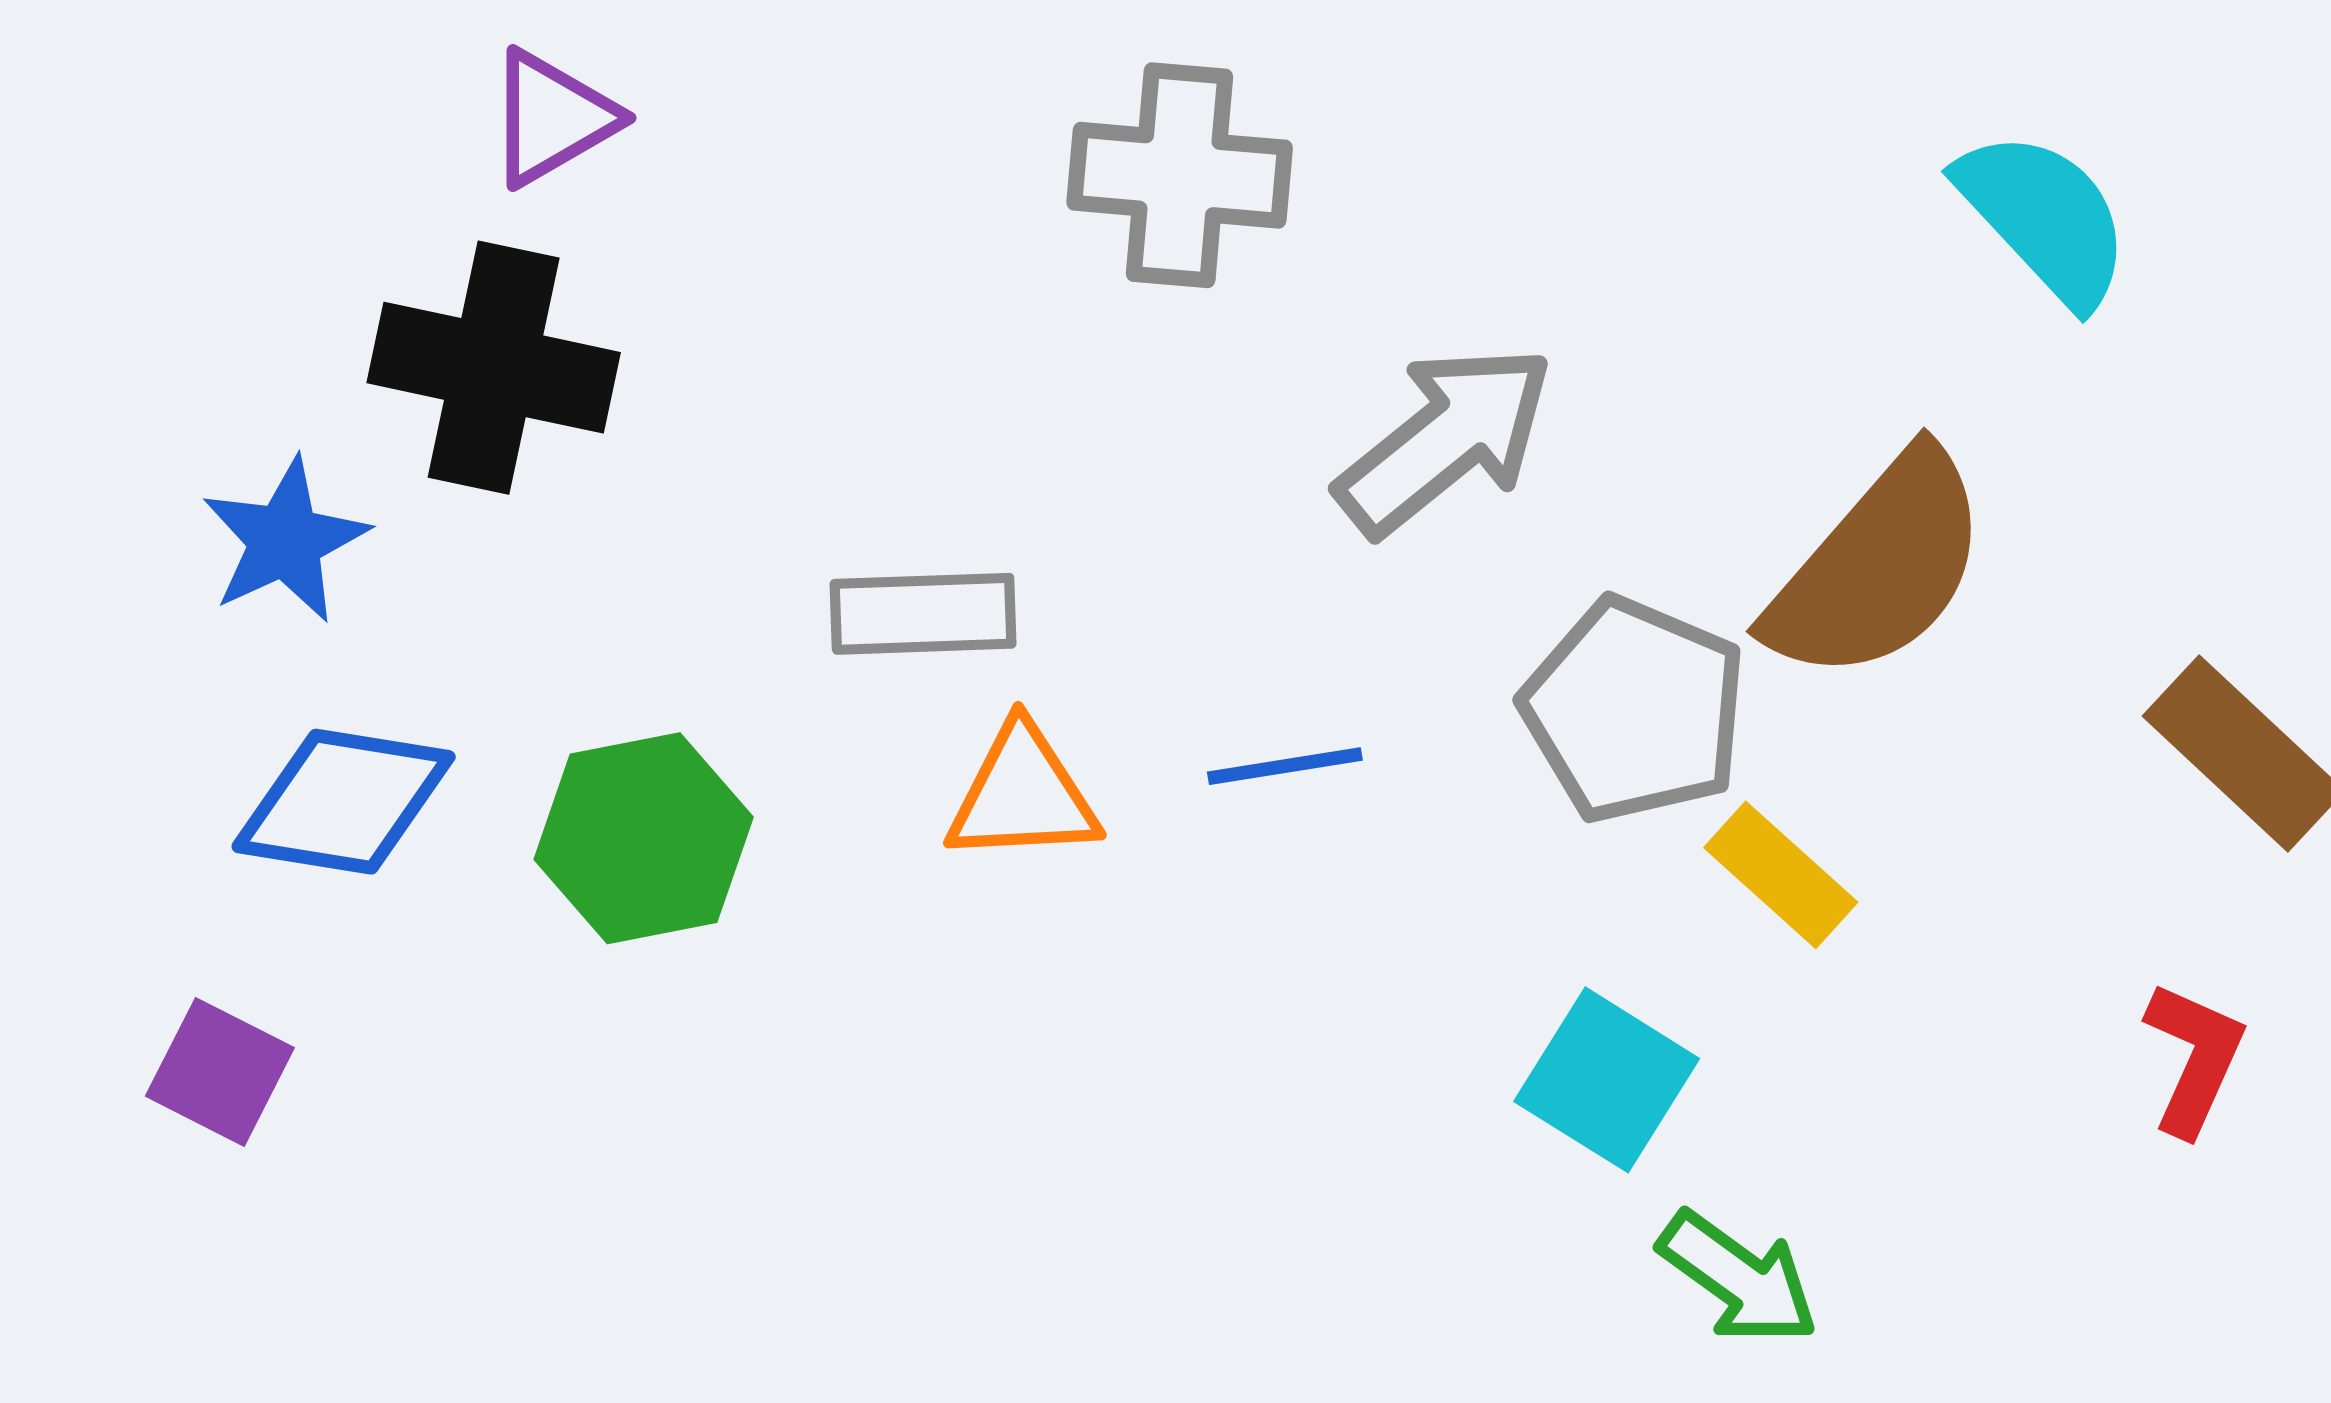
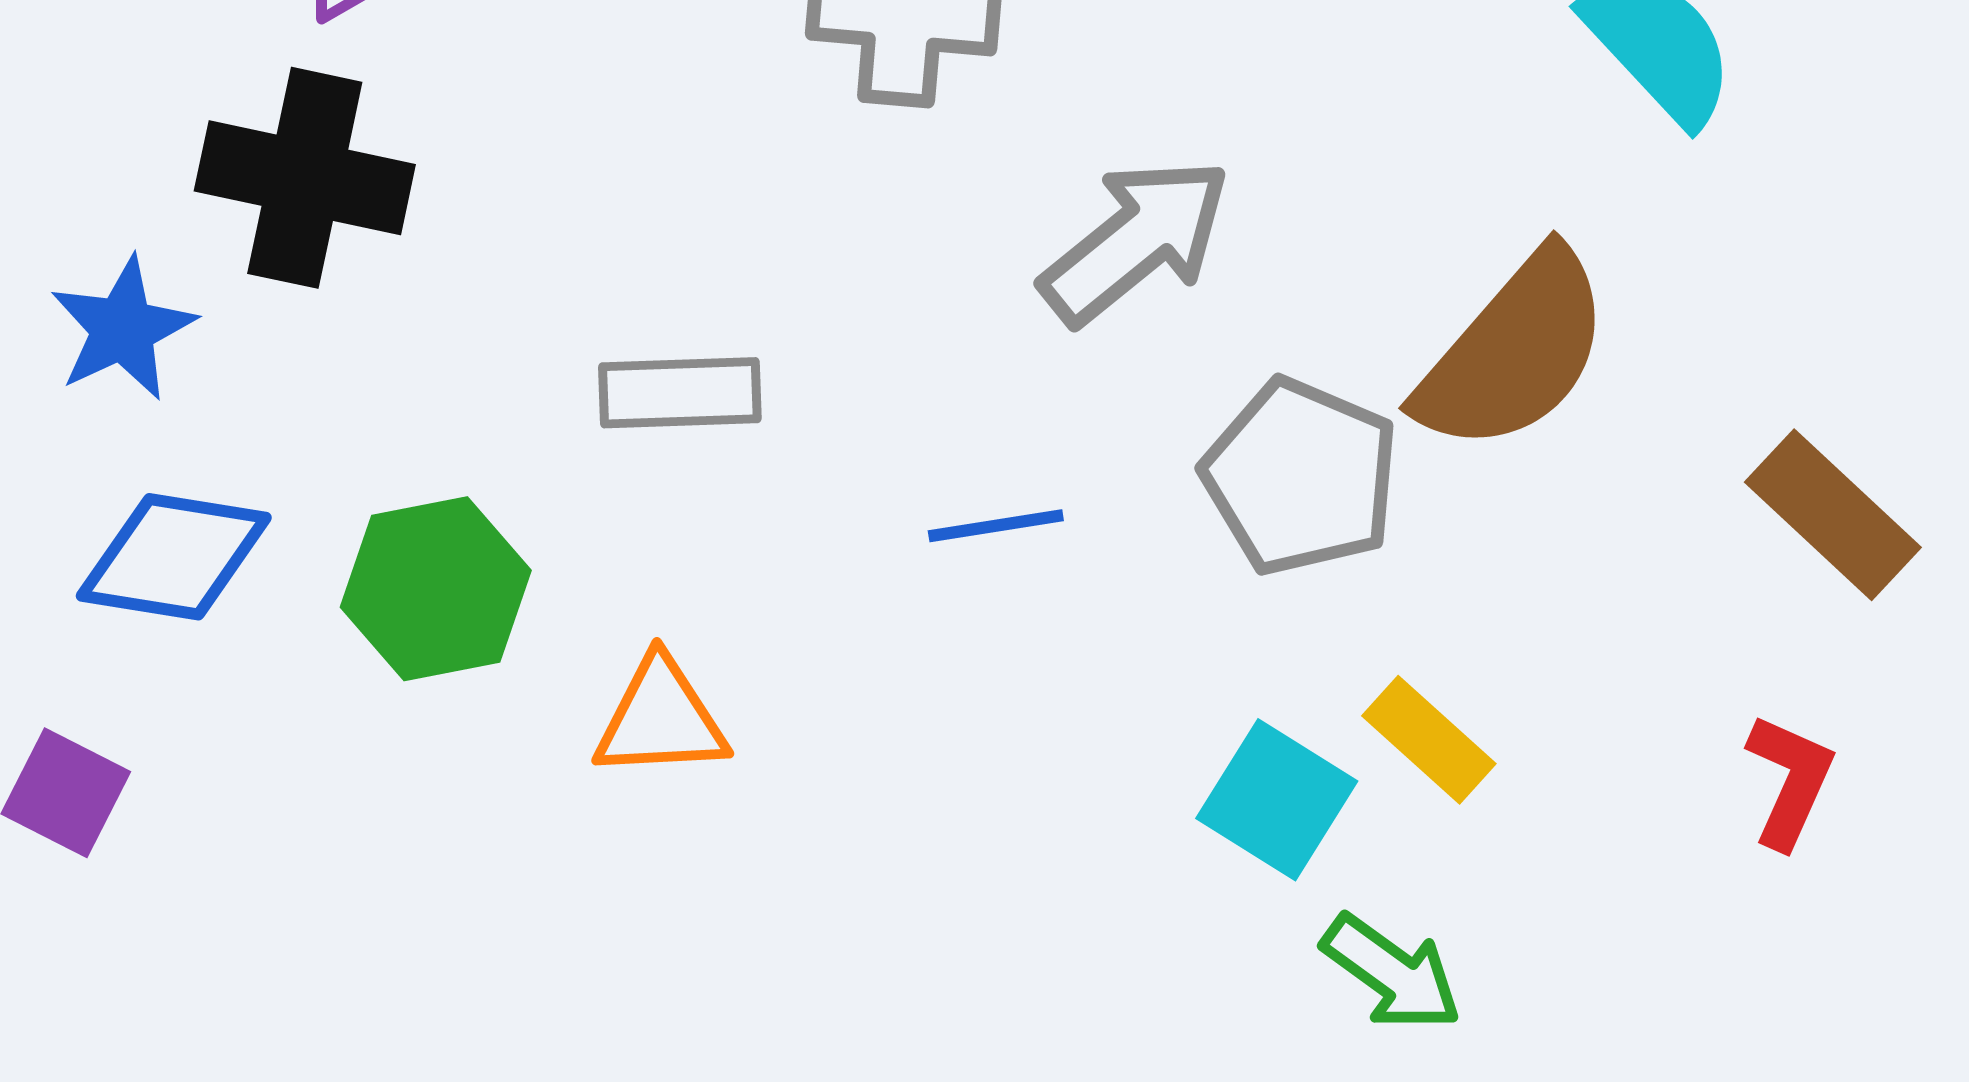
orange triangle: (1023, 795) -> (661, 719), moved
yellow rectangle: (1781, 875) -> (1429, 740), moved

